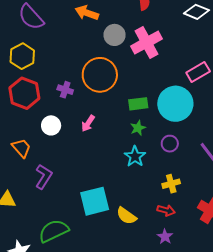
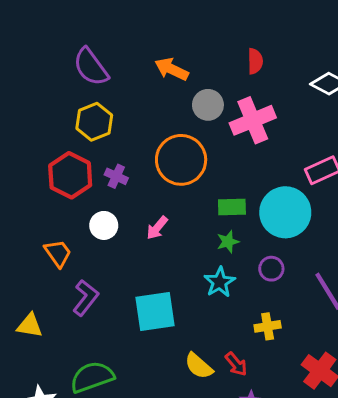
yellow hexagon: (22, 56) -> (94, 122), moved
purple cross: (65, 90) -> (116, 176), moved
cyan square: (95, 201) -> (155, 312), moved
red arrow: (166, 210) -> (236, 364), moved, turned 30

